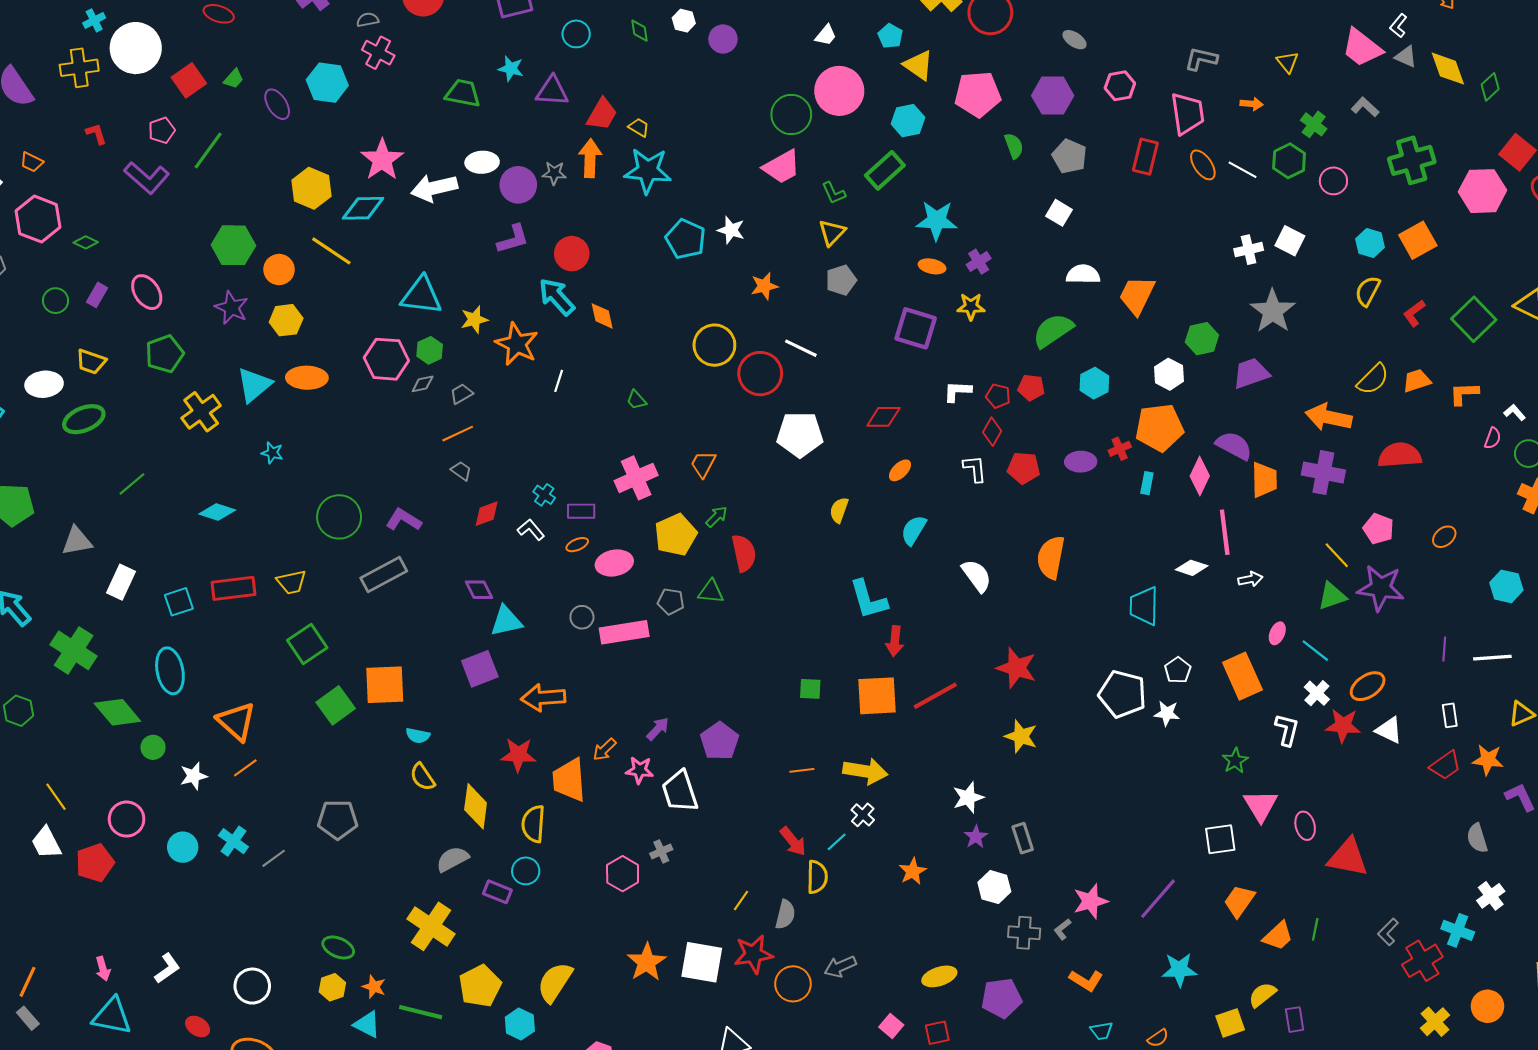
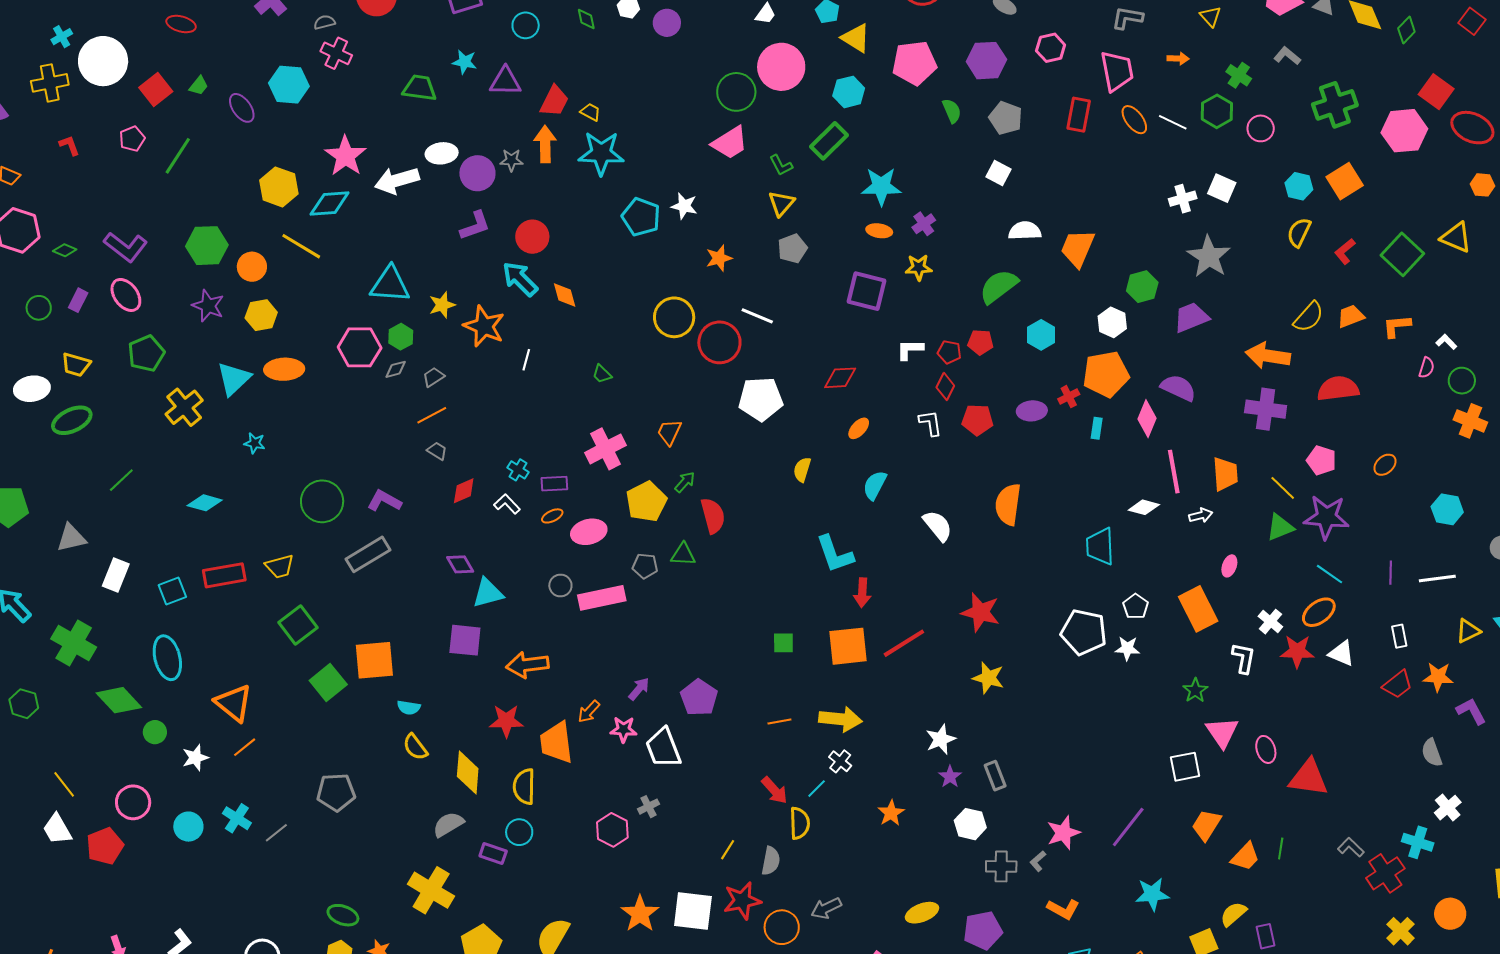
purple L-shape: (147, 178) -> (126, 247), moved
orange trapezoid: (1264, 480) -> (1225, 474), moved
cyan line: (1315, 651) -> (1329, 574), moved
purple square: (480, 669) -> (465, 640), turned 30
gray L-shape: (1388, 932) -> (1351, 847), turned 92

